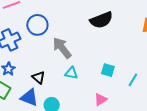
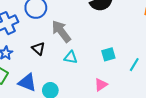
cyan square: (108, 70) -> (108, 54), turned -32
black triangle: (39, 77) -> (38, 48), moved

